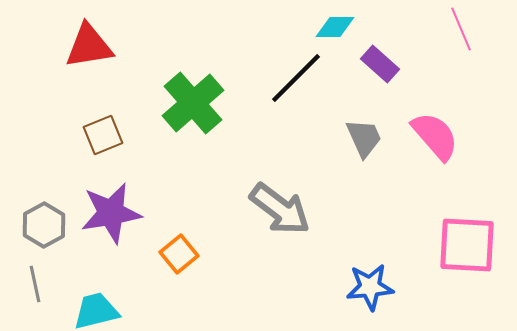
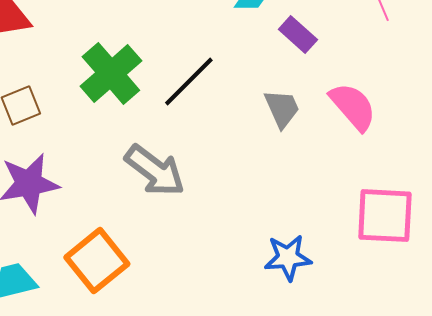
black line: (296, 78) -> (189, 82), moved
gray arrow: (280, 209) -> (155, 171), moved
orange square: (179, 254) -> (97, 261), moved, size x1.6

